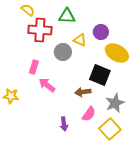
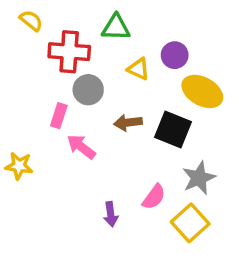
yellow semicircle: (28, 10) -> (31, 21), moved
gray circle: (63, 52) -> (88, 90), moved
brown arrow: (83, 92) -> (128, 123), moved

